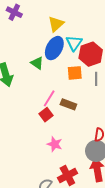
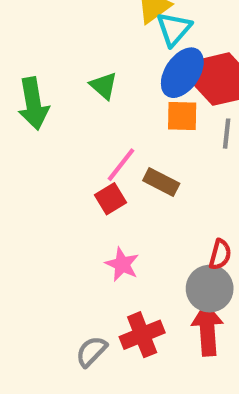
cyan triangle: (74, 43) -> (174, 29), moved
blue ellipse: (54, 48) -> (182, 73), moved

